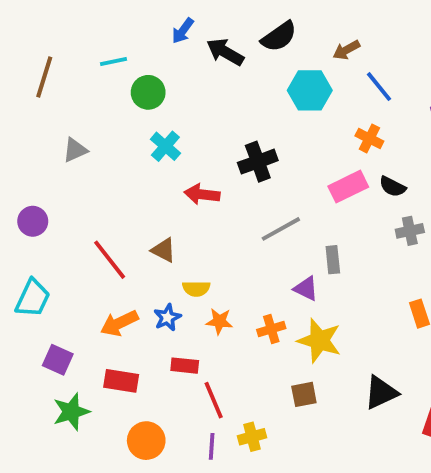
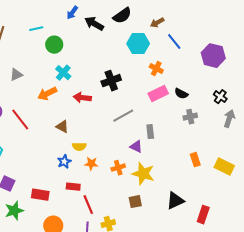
orange cross: (369, 139) -> (156, 69), moved
red line: (110, 260) -> (20, 120), moved
orange arrow: (119, 323) -> (47, 94), moved

